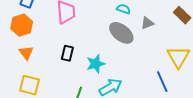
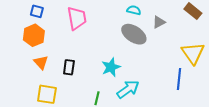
black rectangle: (67, 53) -> (69, 67), moved
blue line: (162, 82) -> (179, 79), turned 35

